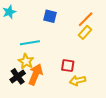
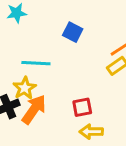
red square: (68, 66) -> (82, 107), turned -32

